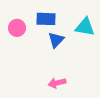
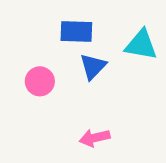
pink circle: (17, 28) -> (40, 81), moved

